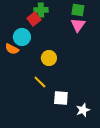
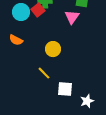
pink triangle: (78, 25) -> (72, 17), moved
cyan circle: (22, 37) -> (21, 12), moved

